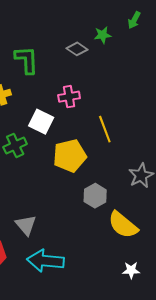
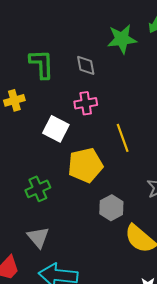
green star: (103, 35) -> (122, 39), size x1.6
gray diamond: (77, 49) -> (86, 65), moved, turned 45
green cross: (15, 145) -> (38, 189), moved

